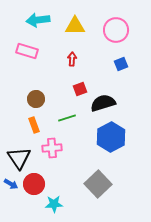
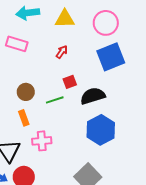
red arrow: (72, 59) -> (62, 52), turned 32
blue square: (121, 64) -> (111, 57), size x2.0
green line: (67, 118) -> (55, 100), moved

